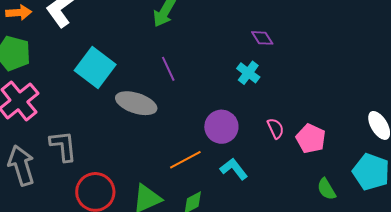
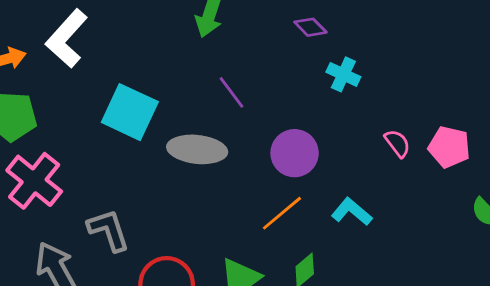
purple diamond: (262, 38) -> (310, 27), moved
purple circle: (221, 127) -> (295, 153), moved

